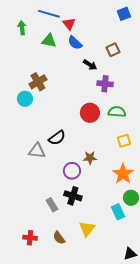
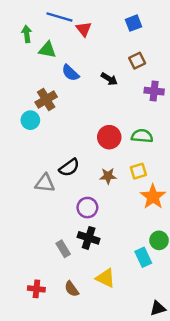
blue square: (124, 14) -> (134, 23), moved
green triangle: (49, 41) -> (47, 50), moved
blue semicircle: (75, 43) -> (70, 73), moved
purple cross: (105, 84) -> (154, 91), moved
yellow square: (124, 141) -> (138, 171), moved
brown star: (90, 158) -> (108, 176), moved
orange star: (123, 174) -> (153, 197), moved
yellow triangle: (87, 229) -> (106, 278), turned -42

